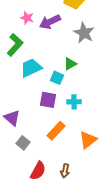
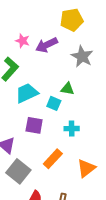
green triangle: (70, 64) -> (67, 89), turned 40
purple square: (48, 100) -> (34, 125), moved
gray square: (23, 143) -> (18, 171), size x1.6

